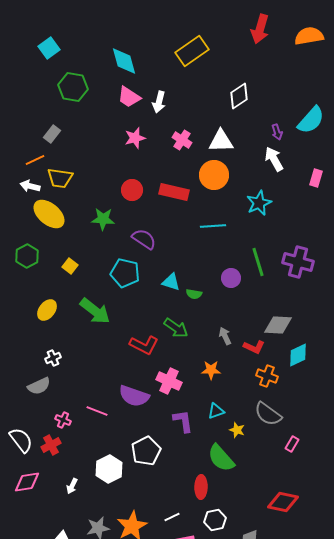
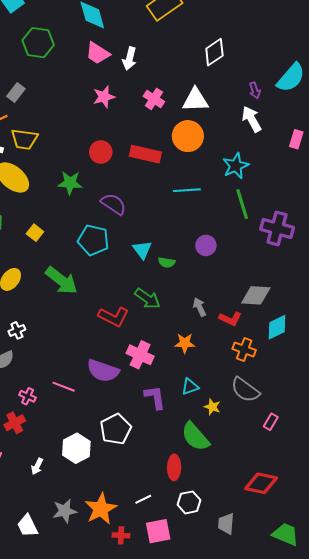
green line: (258, 262) -> (242, 204), moved
cyan triangle: (171, 282) -> (142, 250), turned 36

